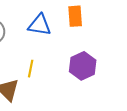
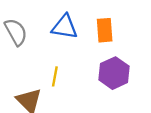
orange rectangle: (75, 16) -> (105, 30), moved

